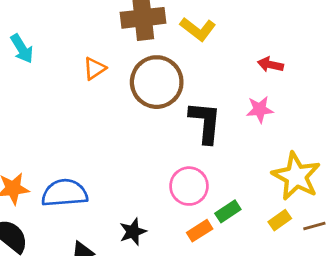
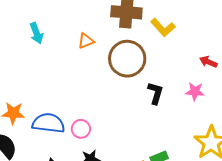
cyan arrow: (22, 49) -> (36, 33), moved
black L-shape: (205, 122) -> (155, 93), size x0.7
pink circle: (189, 186) -> (81, 129), moved, size x0.7

